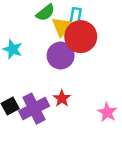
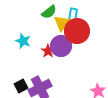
red star: (62, 98) -> (48, 51), moved

